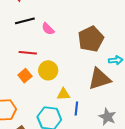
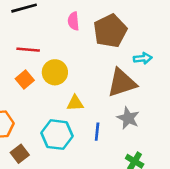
pink semicircle: (48, 29) -> (73, 21), moved, turned 40
blue line: (76, 109) -> (97, 132), moved
gray star: (107, 117) -> (128, 118), moved

